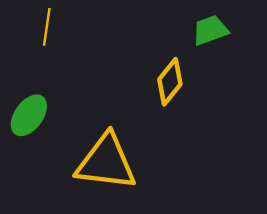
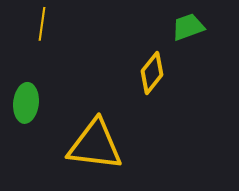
green ellipse: (29, 115) -> (26, 103), turned -30

